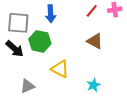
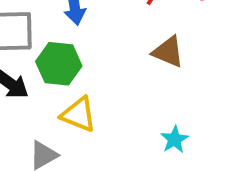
yellow triangle: (60, 69) -> (79, 114), moved

